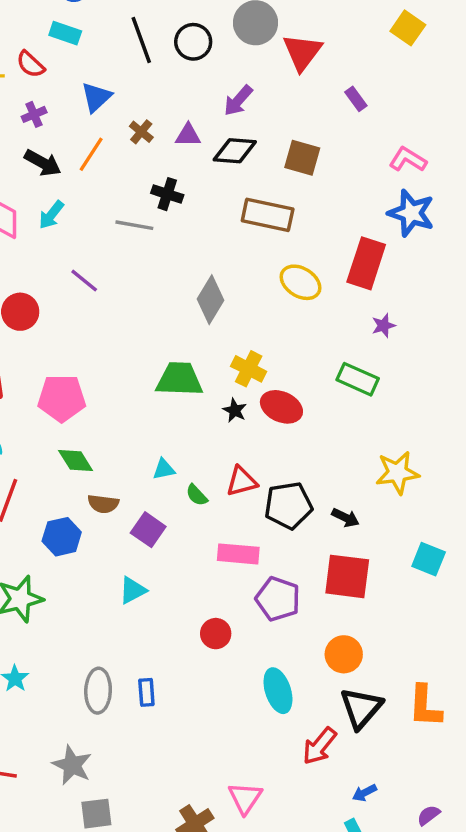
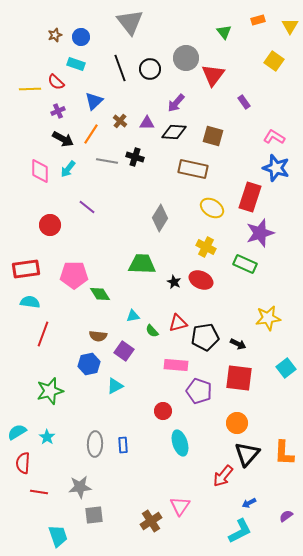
gray line: (134, 225) -> (107, 161), moved
purple star: (384, 326) -> (260, 233), size x2.0
yellow cross: (249, 369) -> (206, 247), moved
green diamond: (76, 461) -> (100, 294), moved
blue hexagon: (62, 537) -> (89, 364), moved
cyan square: (429, 559) -> (286, 368), turned 30
cyan ellipse: (278, 691) -> (180, 443), moved
gray star: (72, 765) -> (80, 487), turned -30

